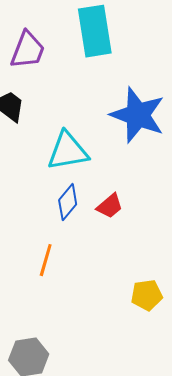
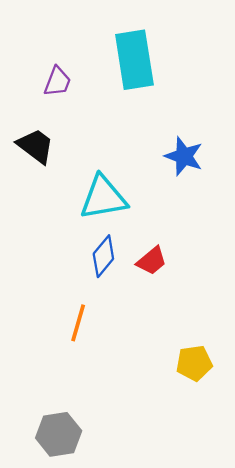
purple trapezoid: (28, 50) -> (57, 82), size x0.7
blue star: (138, 115) -> (184, 156), size x0.6

